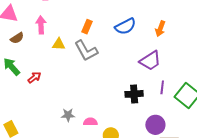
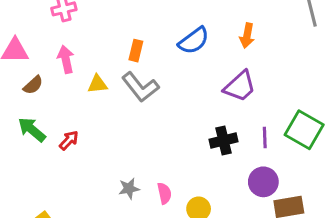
purple line: (162, 87) -> (265, 137), moved
pink semicircle: (90, 122) -> (164, 193), turned 88

